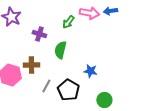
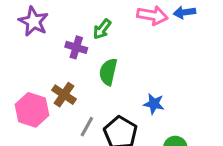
green arrow: (68, 22) -> (102, 29), moved
brown cross: (31, 65) -> (64, 95), turned 35

